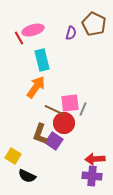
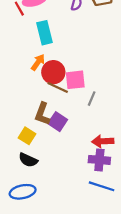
orange arrow: (36, 87) -> (38, 62), size x0.7
gray line: (83, 109) -> (92, 99), moved
red circle: (64, 123) -> (53, 72), moved
yellow square: (13, 156) -> (27, 136), moved

